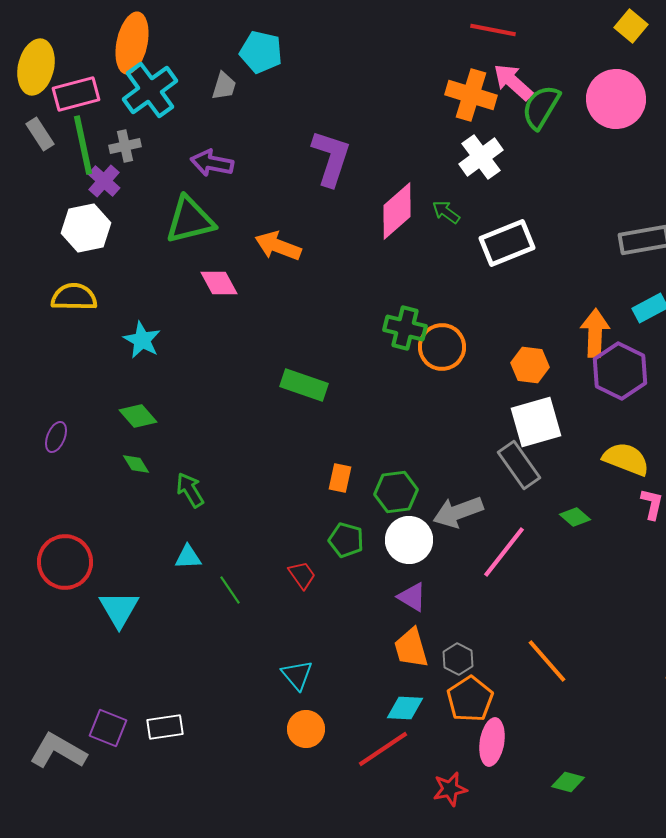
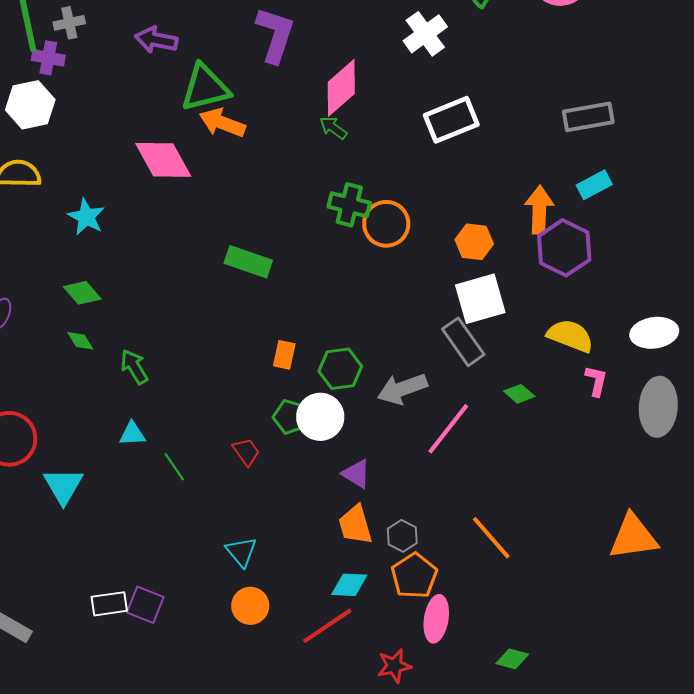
purple cross: (104, 181) -> (48, 58), turned -32
green arrow: (446, 212) -> (333, 128), moved
green triangle: (190, 220) -> (205, 88), moved
pink diamond: (219, 283) -> (163, 160), size x1.5
white circle: (409, 540) -> (320, 417), moved
purple square: (108, 728) -> (145, 605), moved

